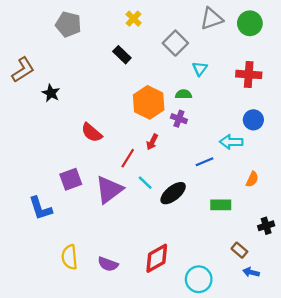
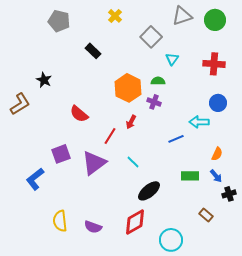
black rectangle: (122, 55) -> (93, 51), moved
brown L-shape: (23, 70) -> (20, 104), moved
cyan line: (145, 183) -> (133, 162), moved
black ellipse: (173, 193) -> (149, 191), moved
blue L-shape: (40, 208) -> (35, 179), turned 70
blue arrow: (251, 272) -> (216, 176), moved, turned -144

